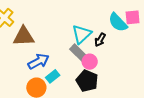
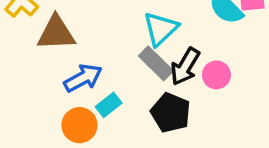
black arrow: (100, 40) -> (185, 66), moved, size x1.5
pink circle: (90, 62) -> (216, 75), moved

